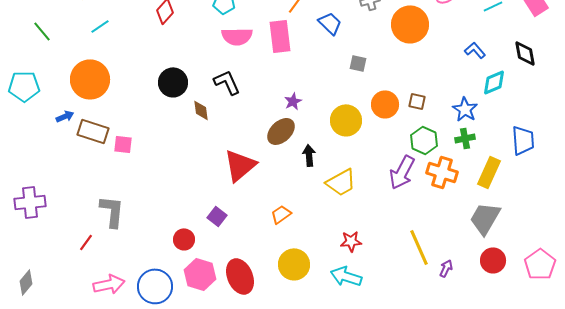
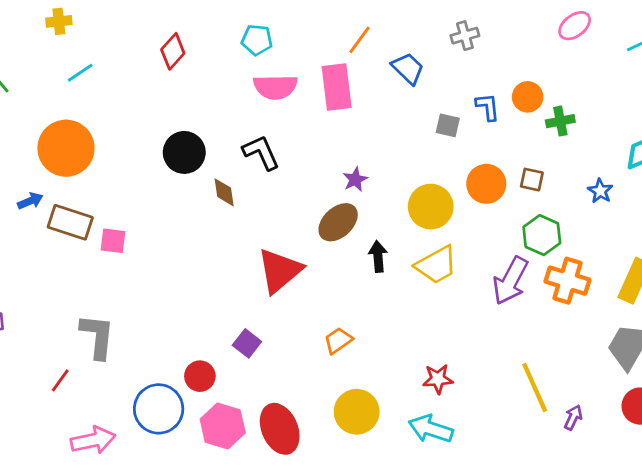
orange circle: (410, 24) -> (528, 97), moved, size x0.6
blue L-shape: (475, 50) -> (488, 107), moved, turned 35
blue star: (465, 109) -> (600, 191), size x0.7
green cross: (465, 138) -> (560, 121), moved
yellow trapezoid: (341, 182) -> (436, 265), moved
blue circle: (155, 286) -> (159, 409), moved

